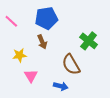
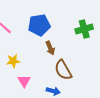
green cross: (89, 41) -> (84, 29), moved, turned 36
brown arrow: (42, 42) -> (50, 48), moved

